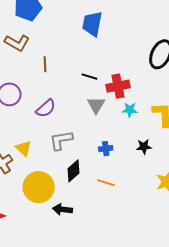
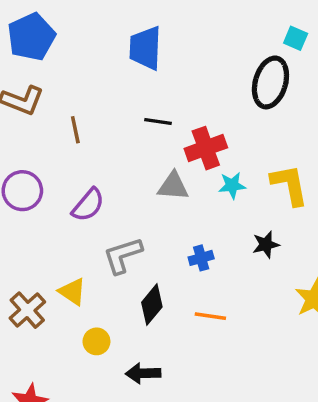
black line: (89, 77) -> (158, 122), moved
gray triangle: (96, 105) -> (173, 186), turned -48
yellow triangle: (24, 148) -> (72, 292), moved
yellow circle: (39, 187) -> (96, 341), size x0.5

